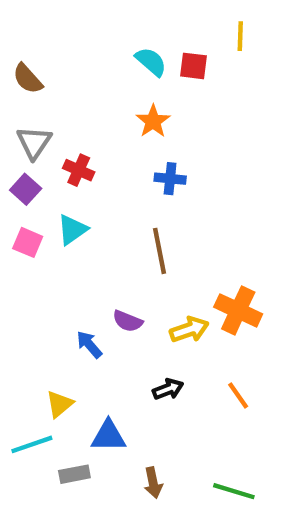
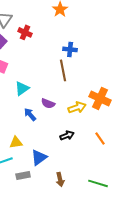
blue cross: (170, 179) -> (70, 49), moved
cyan triangle: (72, 230) -> (22, 88), moved
yellow triangle: (60, 404) -> (16, 142), turned 32
blue triangle: (108, 436) -> (39, 157), turned -36

